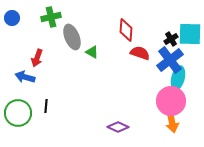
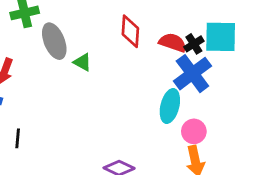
red semicircle: (140, 53) -> (173, 43), moved
cyan ellipse: (178, 78) -> (170, 106), moved
pink circle: (171, 101) -> (194, 131), size x0.6

